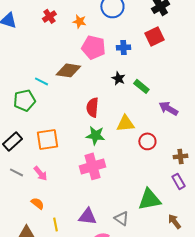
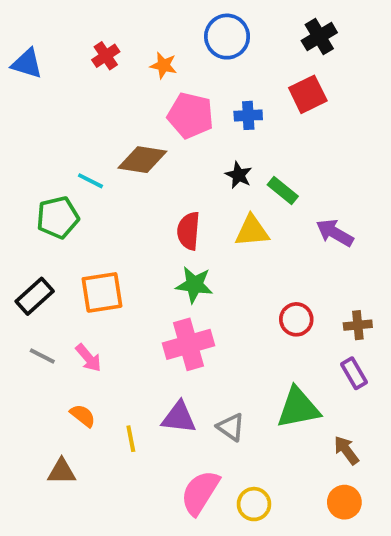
yellow triangle: (125, 123) -> (252, 231), moved
red circle: (147, 141) -> (296, 319), moved
purple triangle: (87, 216) -> (179, 417), moved
gray triangle: (121, 218) -> (231, 427), moved
yellow line: (55, 224) -> (131, 439), moved

